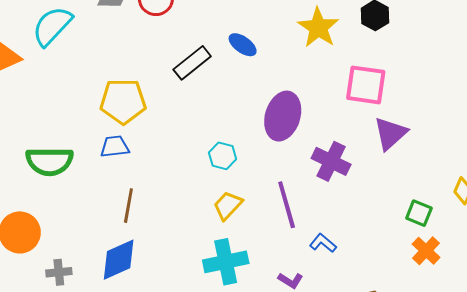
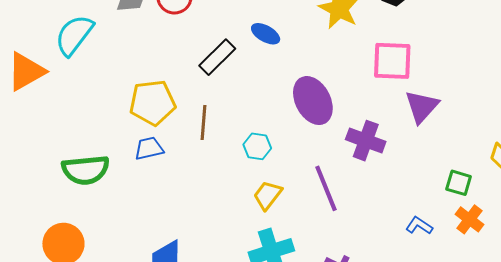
purple ellipse: (283, 116) -> (313, 101), turned -39
brown line: (128, 206) -> (203, 122), moved
blue L-shape: (323, 243) -> (419, 226), moved

